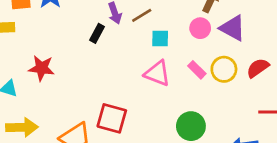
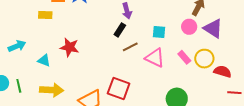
brown line: (142, 15) -> (130, 47), moved
black rectangle: (97, 33) -> (120, 30), moved
red semicircle: (258, 68) -> (223, 72), moved, turned 48

